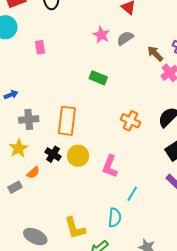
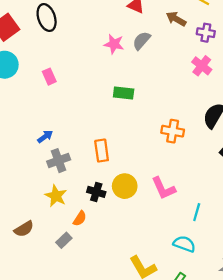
brown arrow: (155, 54) -> (176, 19), moved
blue arrow: (11, 95) -> (45, 137), moved
orange rectangle: (67, 121) -> (102, 151), size x0.7
pink L-shape: (110, 166) -> (163, 188), turned -30
cyan semicircle: (115, 218) -> (184, 244), turned -60

